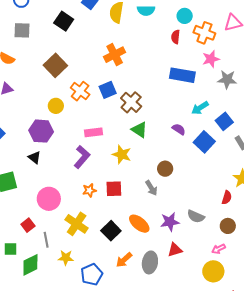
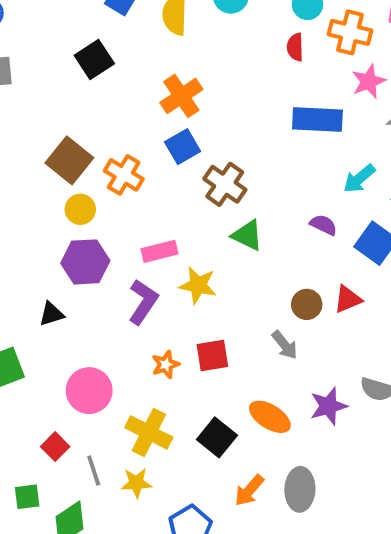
black square: (64, 21) -> (94, 60), moved, turned 30
brown square: (55, 65) -> (69, 160), moved
blue square: (108, 90) -> (183, 147), moved
purple hexagon: (41, 131) -> (85, 262), moved
yellow star: (122, 154) -> (198, 285), moved
black triangle: (34, 157) -> (51, 314), turned -48
red triangle: (175, 250) -> (348, 299), moved
yellow star: (66, 258) -> (136, 483), moved

